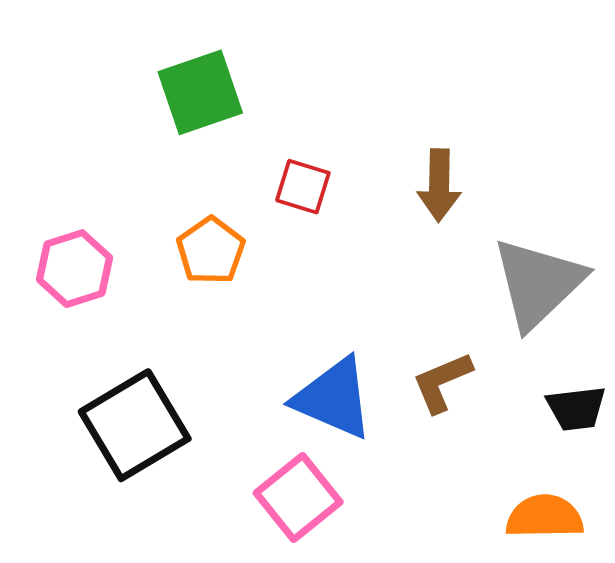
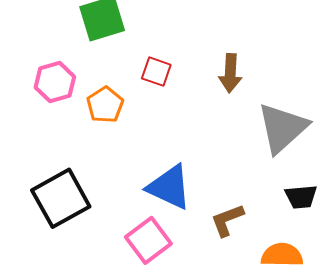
pink hexagon: (74, 269) -> (55, 82), moved
brown L-shape: (442, 382) -> (227, 220), moved

